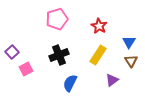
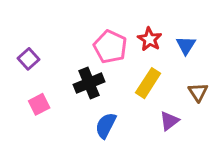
pink pentagon: (57, 19) -> (110, 47), moved, turned -30
blue triangle: (129, 42) -> (186, 45), moved
purple square: (12, 52) -> (29, 59), moved

